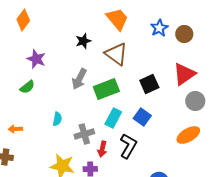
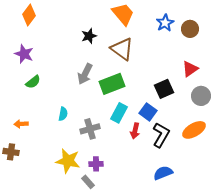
purple star: (36, 59) -> (24, 54), moved
red triangle: (184, 74) -> (190, 69), size x0.7
black square: (149, 84) -> (164, 89), moved
black L-shape: (128, 146) -> (161, 135), moved
red arrow: (102, 149) -> (135, 131), moved

